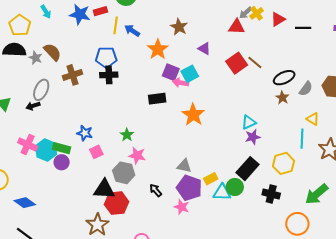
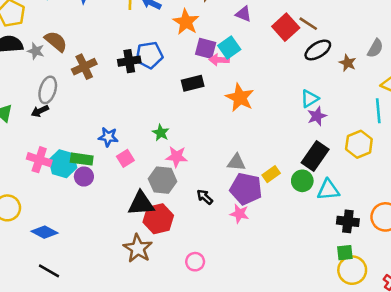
blue pentagon: (106, 57) -> (149, 55), moved
black ellipse: (284, 78) -> (318, 50), moved
cyan triangle: (222, 192) -> (328, 190), moved
black cross: (271, 194) -> (348, 221), moved

